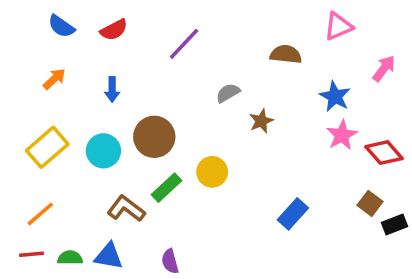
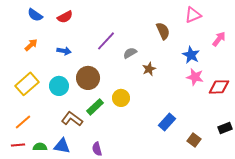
purple line: (184, 44) -> (106, 41), moved
brown semicircle: (286, 54) -> (163, 31), turned 60
blue arrow: (112, 89) -> (64, 51), turned -80
pink star: (342, 135) -> (195, 77), turned -30
red diamond: (384, 153) -> (219, 87), turned -50
brown square: (370, 203) -> (194, 140), moved

